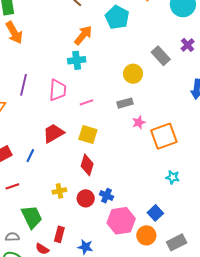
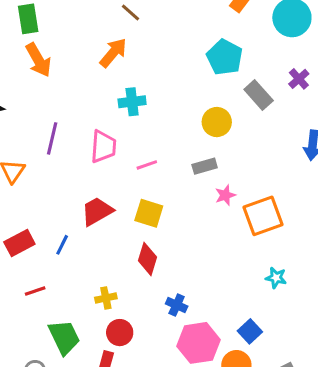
cyan pentagon: (117, 17) -> (225, 57), moved
orange arrow: (83, 35) -> (113, 53), moved
red circle: (86, 198) -> (120, 333), moved

